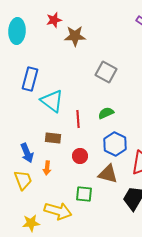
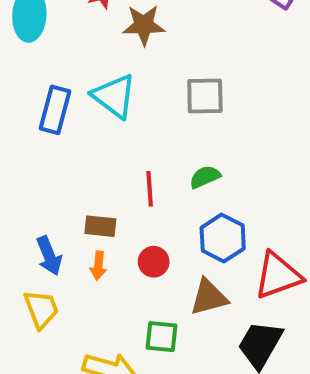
gray square: (106, 72) -> (205, 96), turned -30
cyan triangle: (52, 101) -> (114, 96), moved
orange arrow: (47, 168) -> (98, 266), moved
brown triangle: (108, 174) -> (209, 297), turned -30

